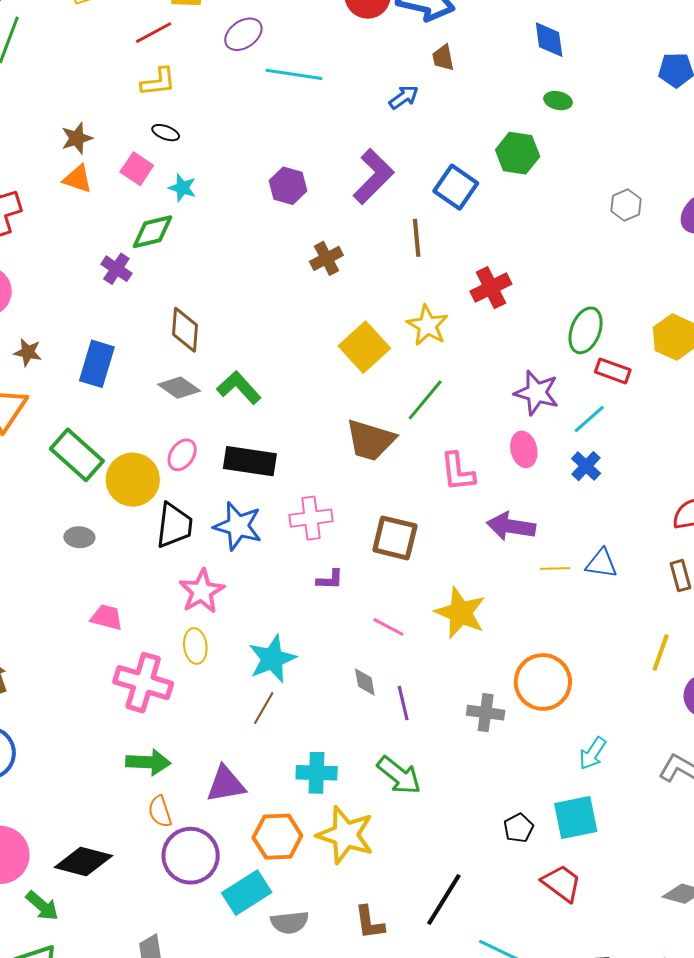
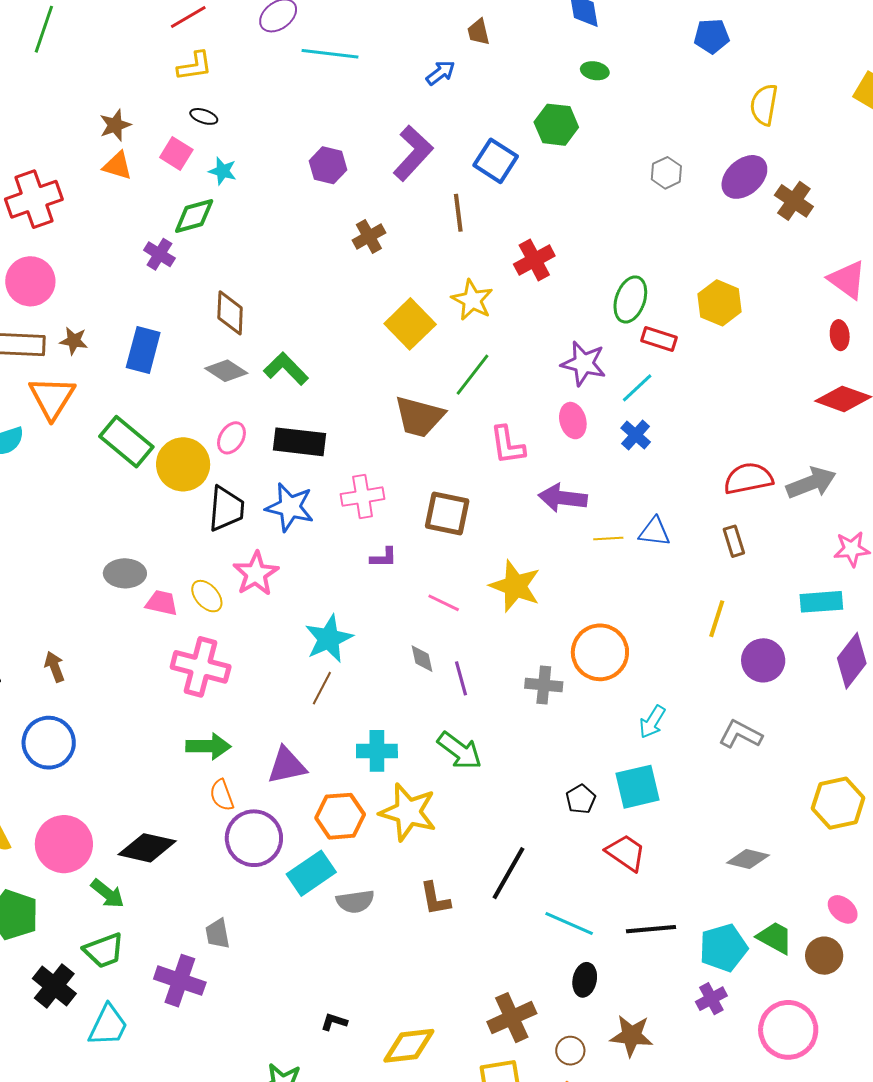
gray ellipse: (79, 537) -> (125, 573), moved, size x1.4
yellow ellipse: (195, 646) -> (207, 596), moved, turned -32

